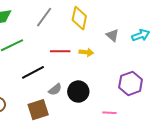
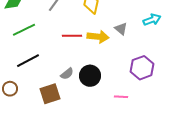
gray triangle: (112, 35) -> (121, 29), moved
yellow arrow: (86, 52) -> (98, 37), size x1.5
black line: (33, 72) -> (28, 61), moved

